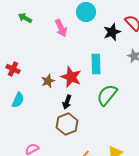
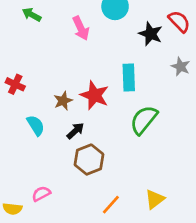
black star: (112, 32) -> (151, 34), turned -30
cyan semicircle: (18, 100) -> (36, 125), moved, turned -56
black arrow: (67, 102) -> (75, 131), moved, turned -152

